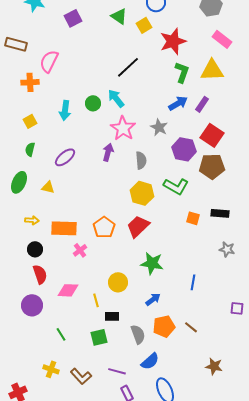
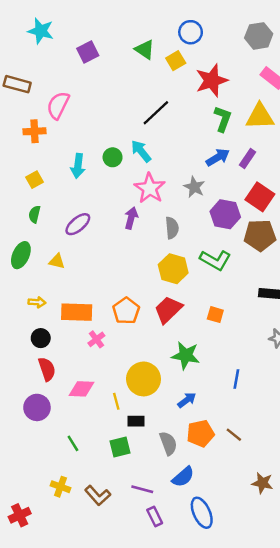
orange square: (193, 218) -> (215, 315), moved
yellow circle: (118, 282) -> (143, 379), size x1.4

